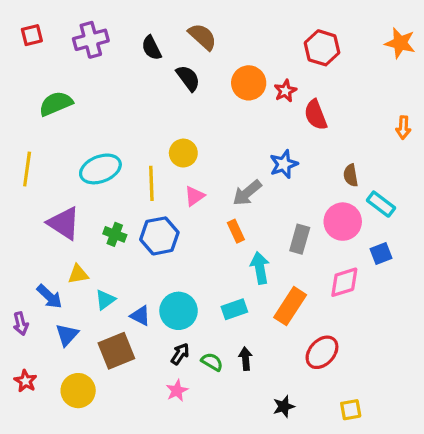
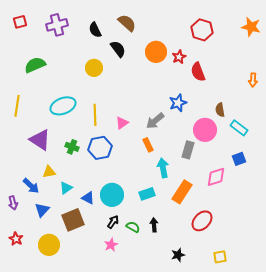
yellow circle: (183, 153) -> (94, 68), moved
pink circle: (343, 222) -> (205, 130), moved

